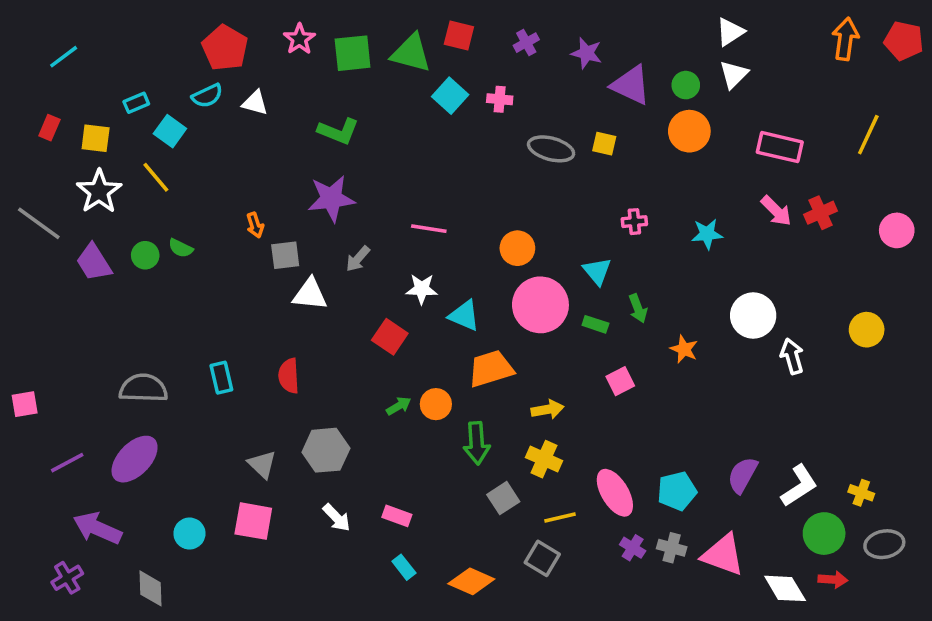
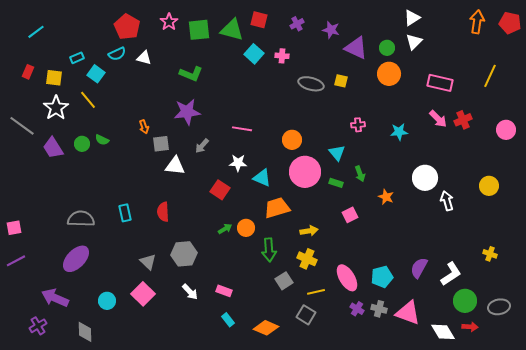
purple line: (67, 463) -> (16, 261), moved
yellow cross: (861, 493) -> (490, 254), moved
pink square: (253, 521) -> (143, 294), turned 35

